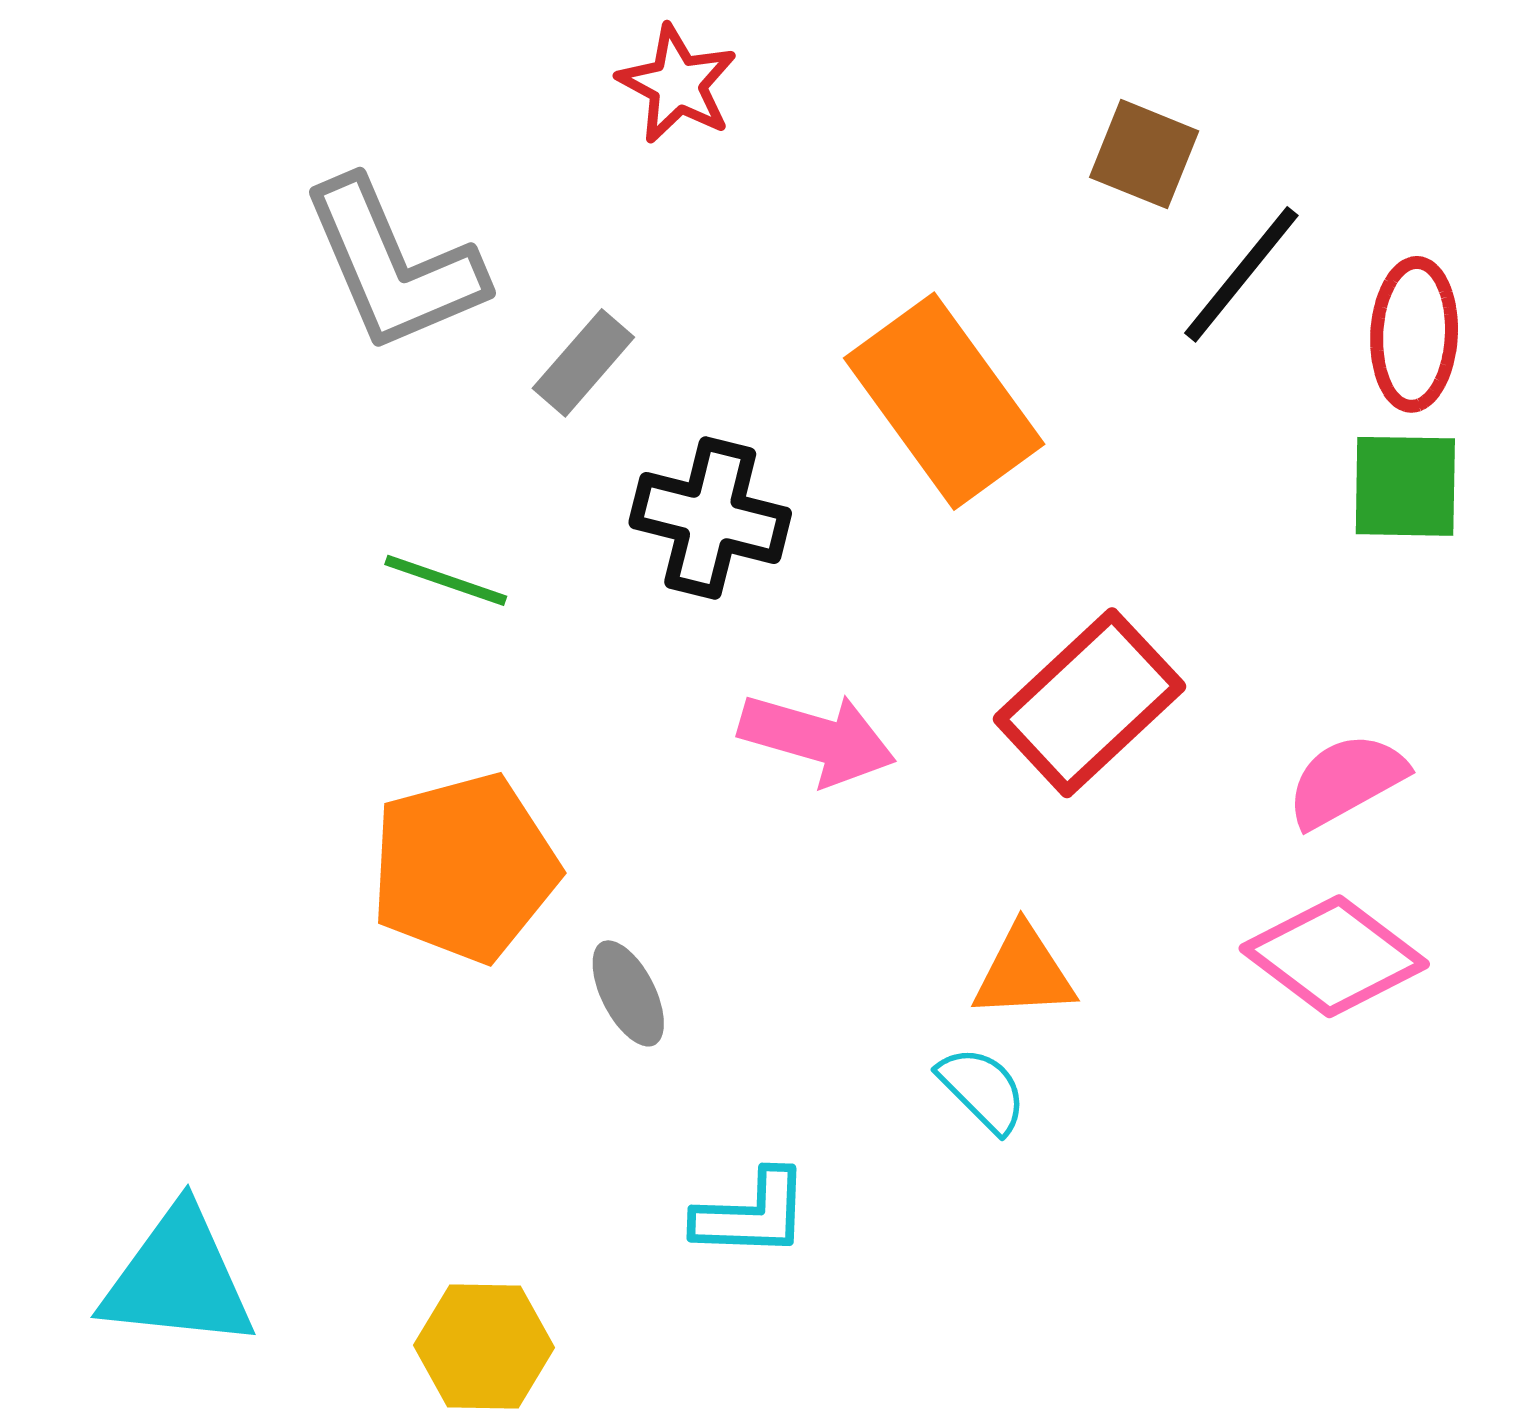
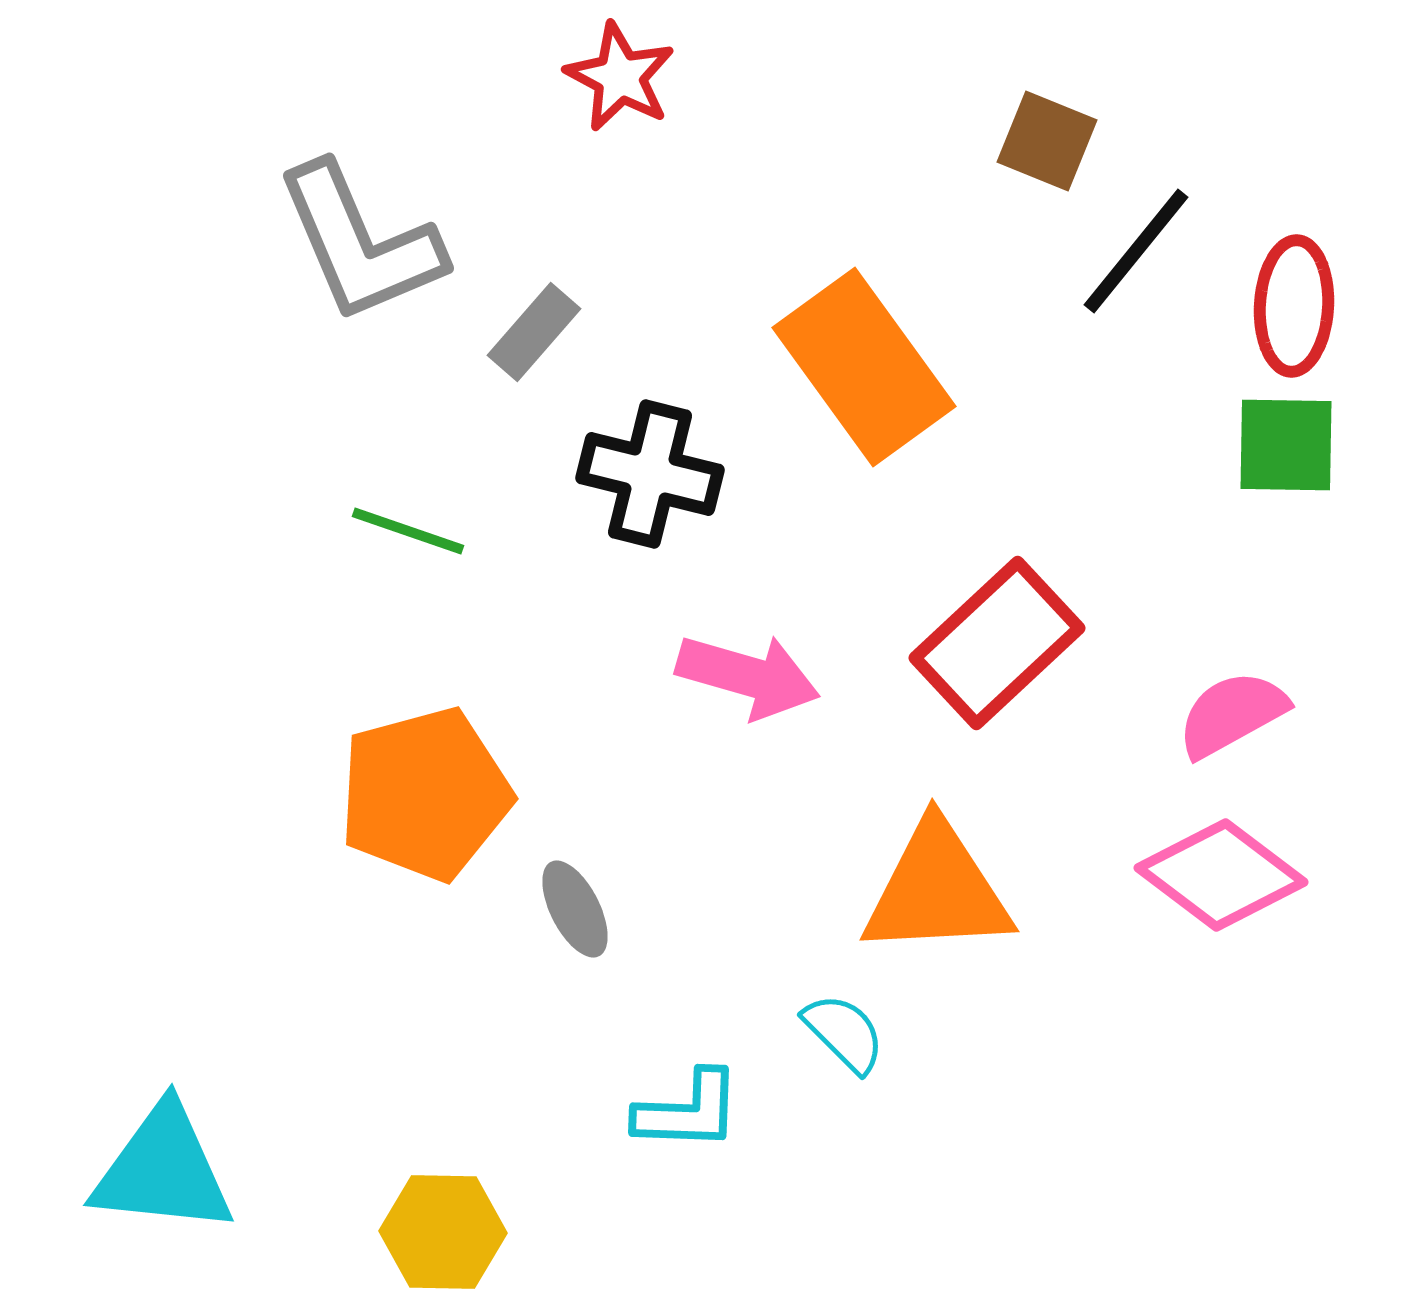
orange triangle: (1024, 973) -> (937, 890), size x1.6
cyan semicircle: (982, 1090) -> (844, 1033), moved

